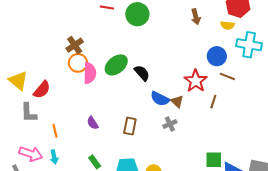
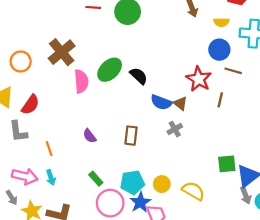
yellow semicircle: (227, 25) -> (221, 22), moved
brown cross: (75, 45) -> (62, 52), size x1.4
orange circle: (78, 63) -> (21, 61), moved

